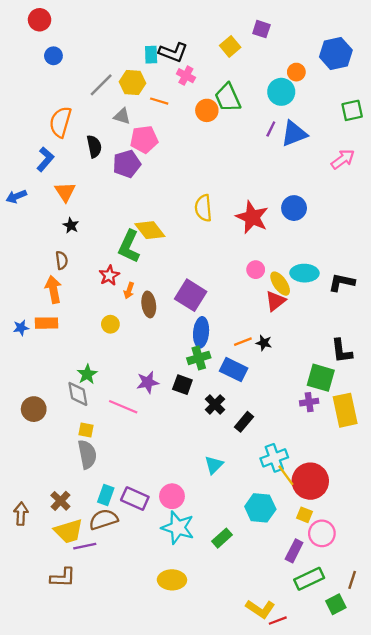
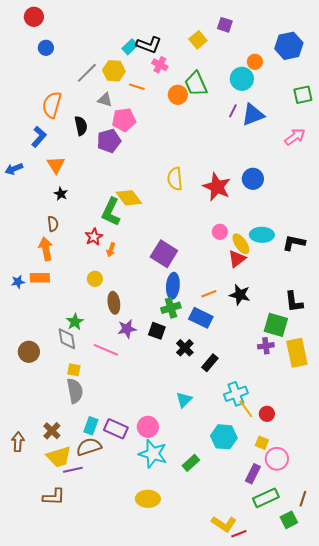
cyan rectangle: (151, 55) -> (130, 47), turned 49
brown ellipse: (149, 304) -> (114, 303), moved
black star: (264, 343) -> (240, 295), moved, size x1.5
red circle: (310, 481) -> (267, 414), size x0.5

